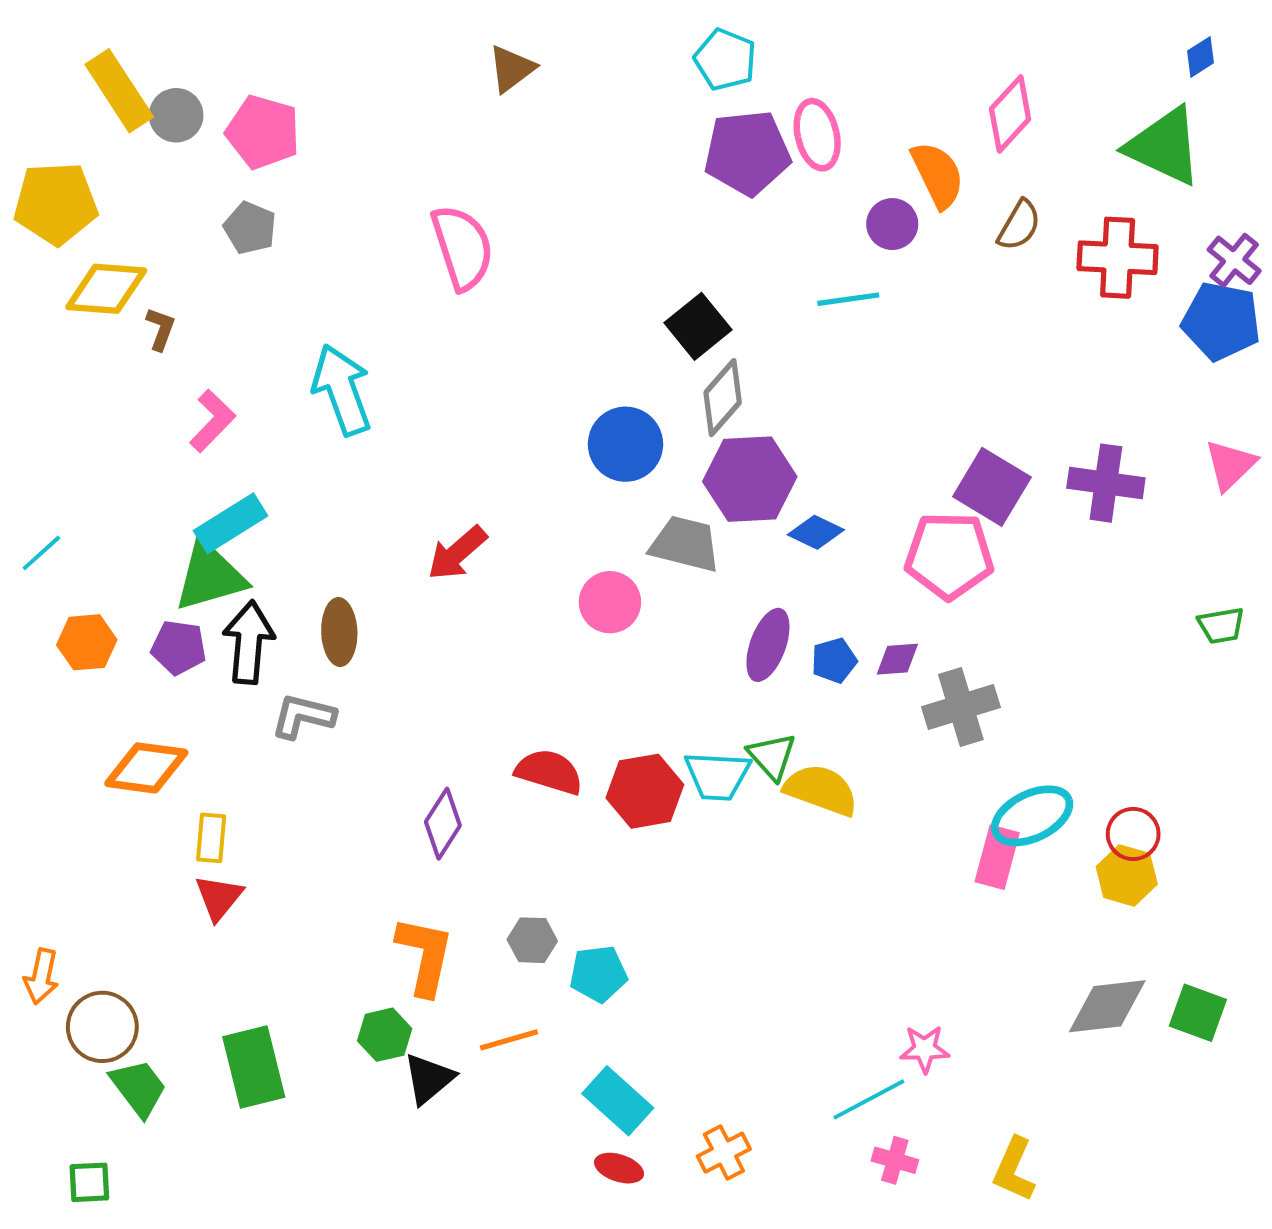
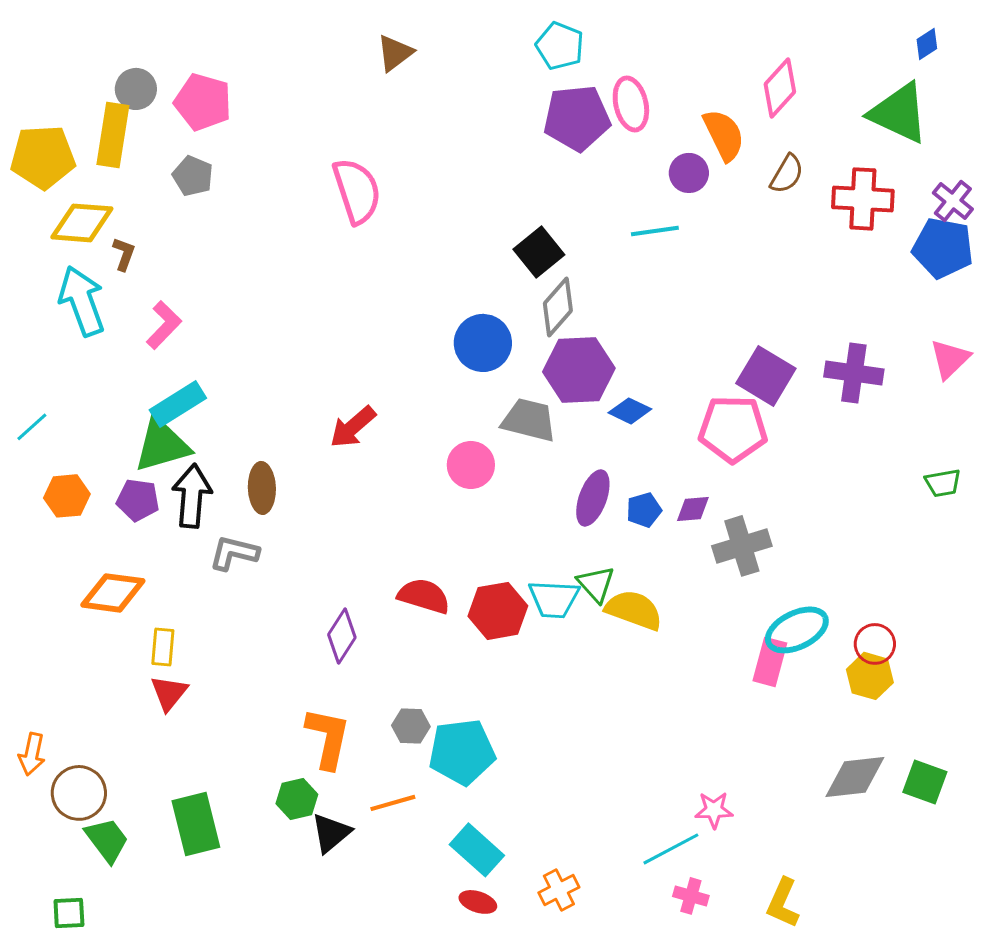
yellow rectangle: (119, 91) -> (113, 135), moved, turned 42
cyan arrow: (342, 390) -> (82, 301), moved
cyan pentagon: (598, 974) -> (462, 752), size x1.5

